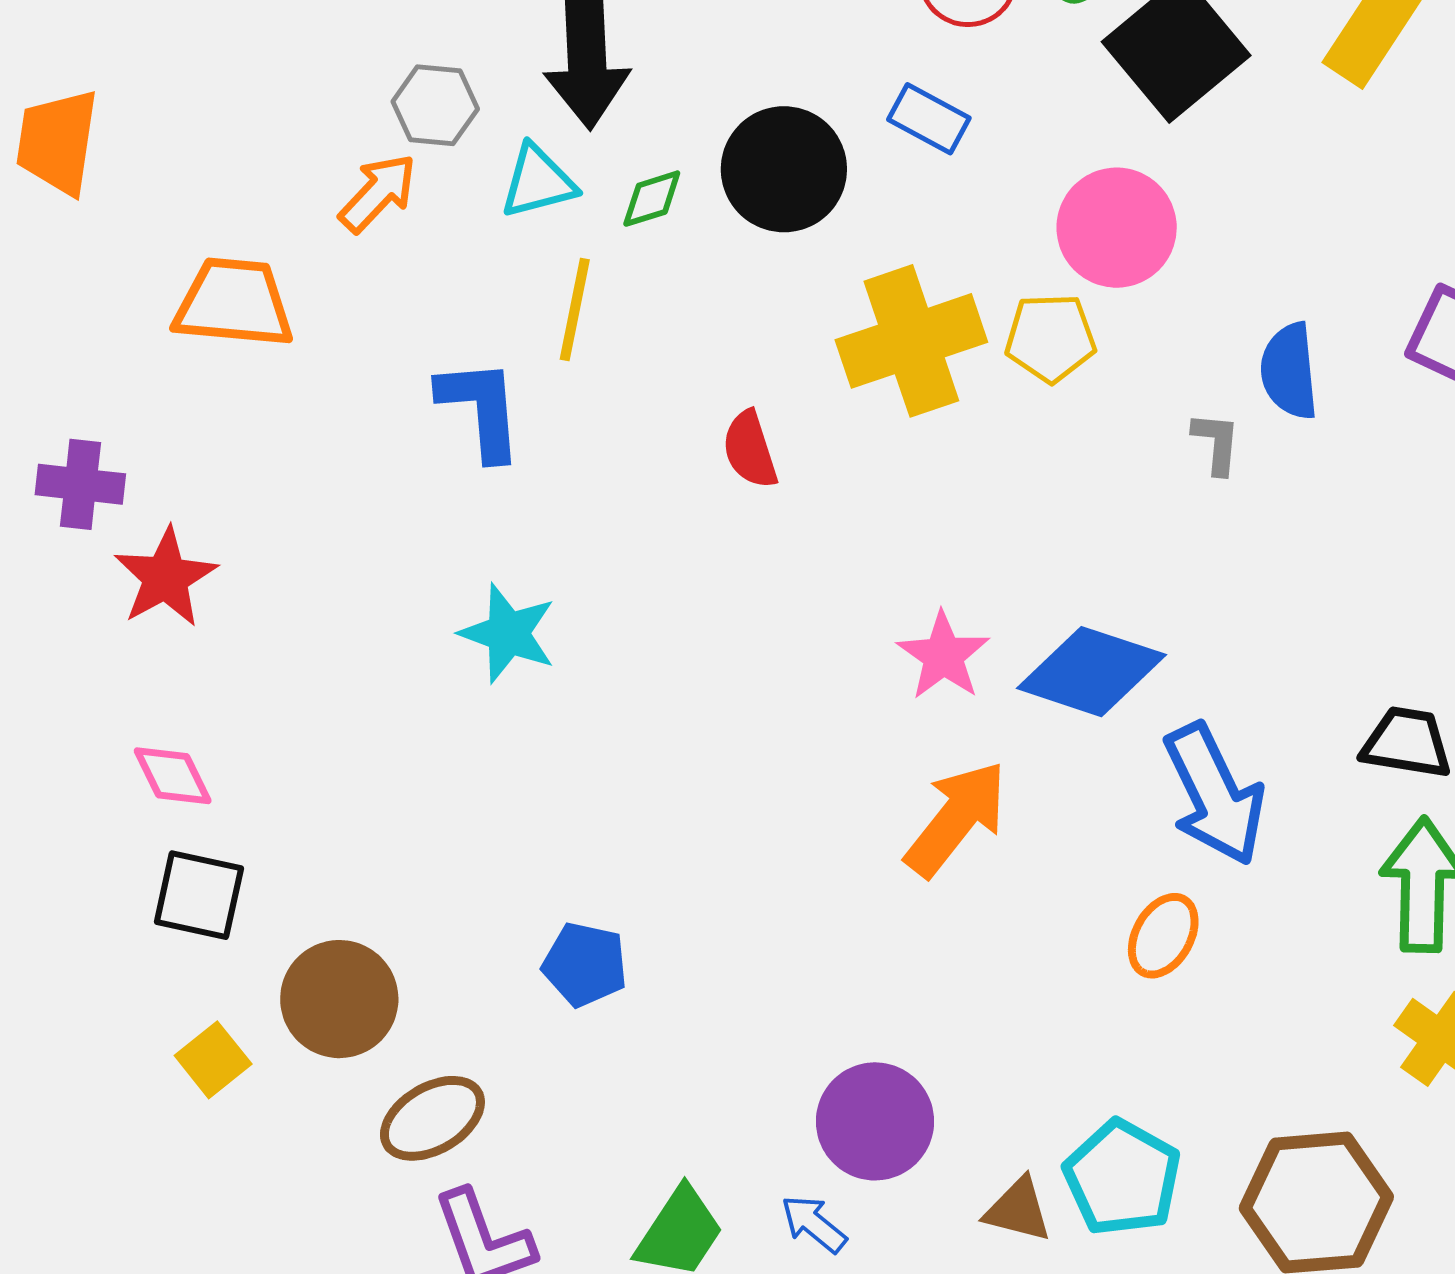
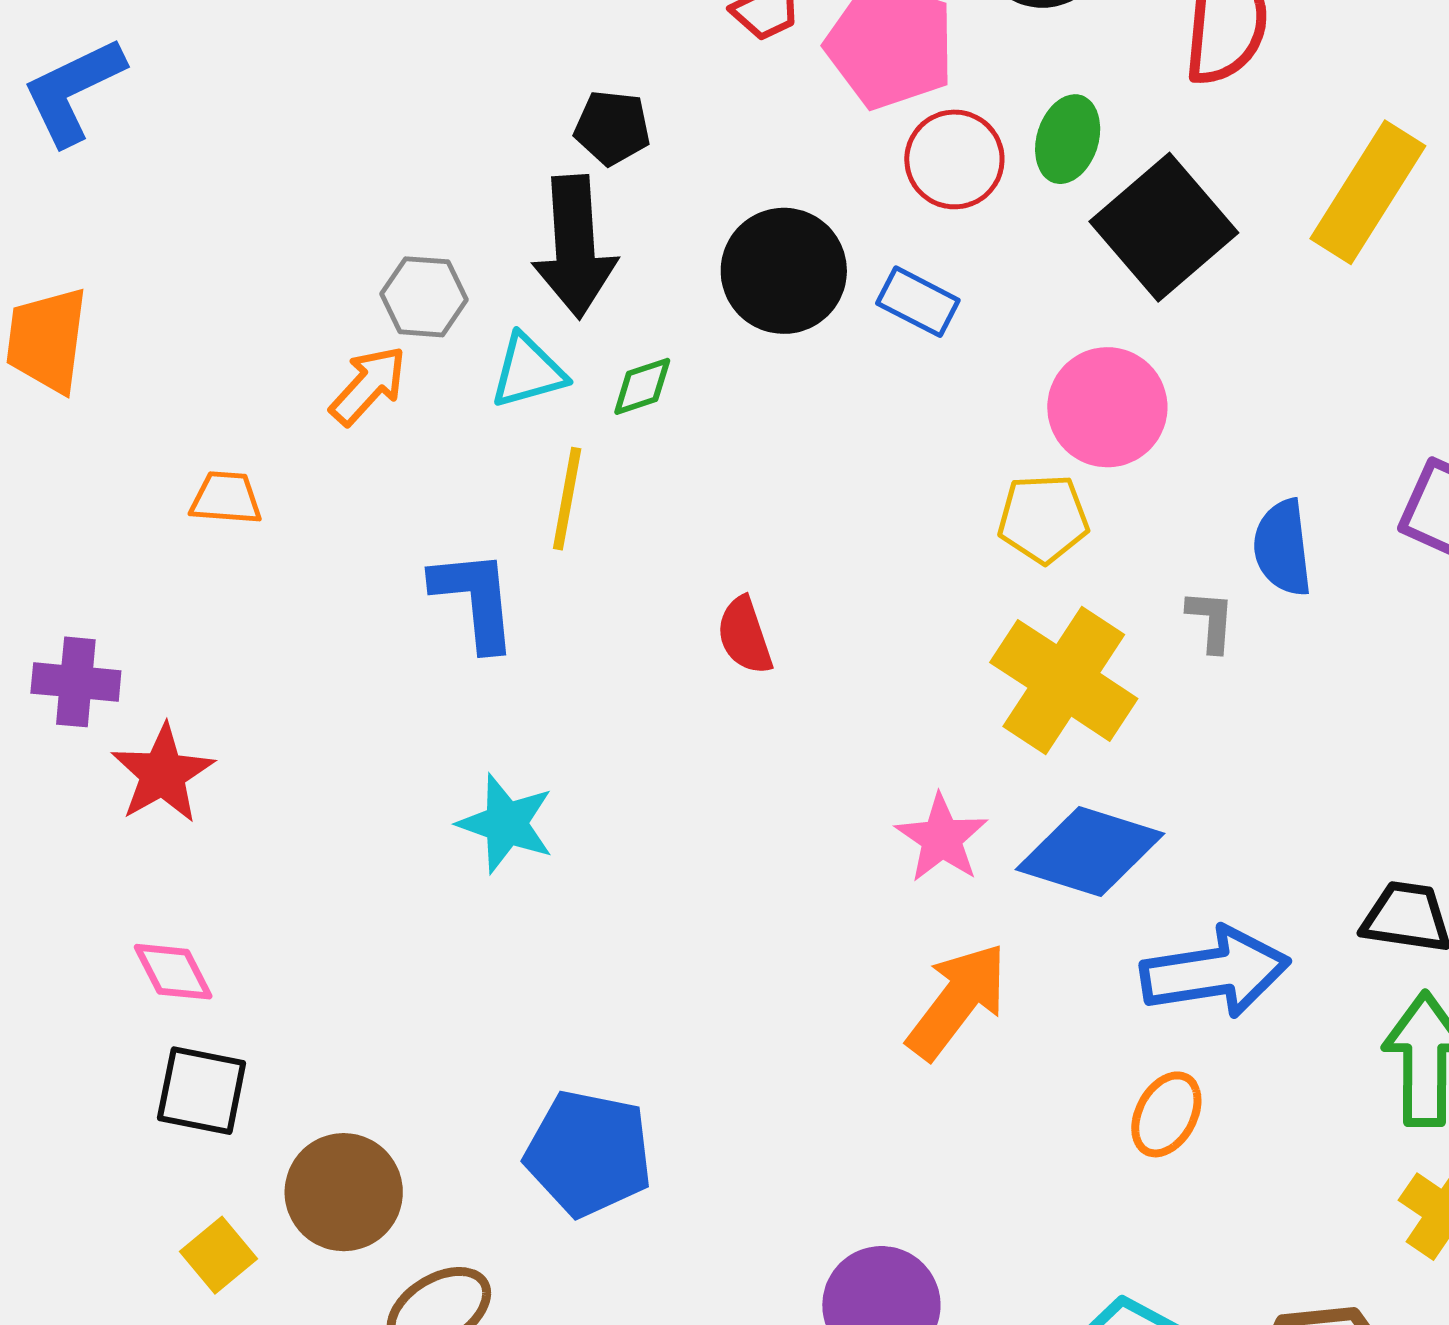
black circle: (784, 169) -> (784, 271), moved
orange trapezoid: (234, 303) -> (226, 498), size x0.6
yellow cross: (911, 341) -> (1064, 680), moved, turned -37
blue arrow: (1214, 794) -> (1215, 972), turned -72
blue pentagon: (585, 965) -> (589, 1153), size x1.5

